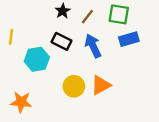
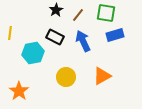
orange triangle: (101, 85) -> (102, 76), moved
orange star: (21, 102) -> (19, 91), turned 30

